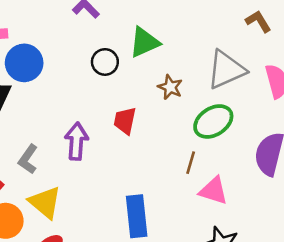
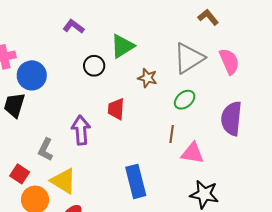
green ellipse: (213, 121) -> (185, 100), size x0.7

